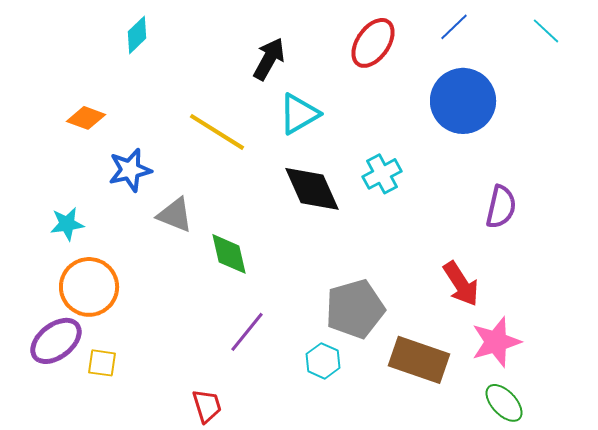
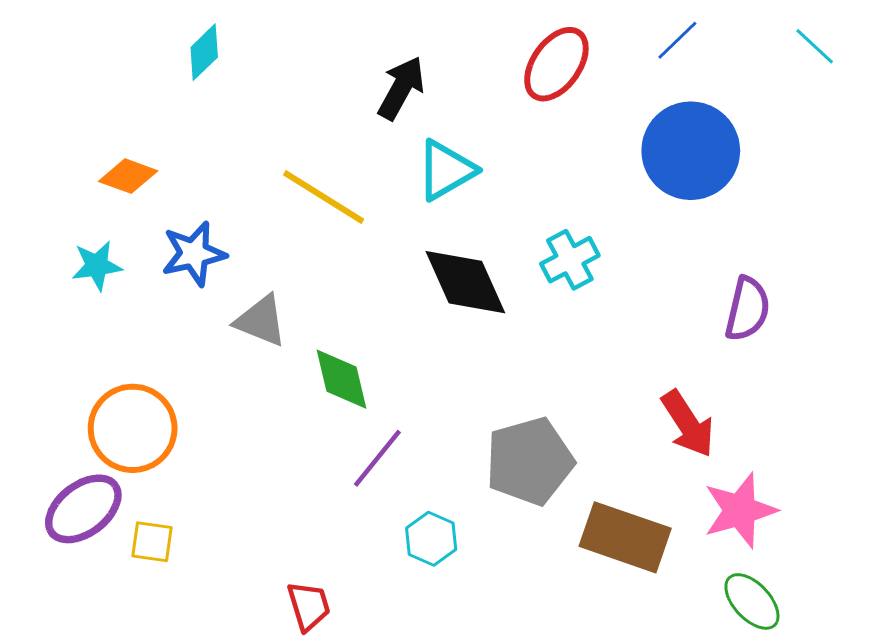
cyan star: (67, 224) -> (97, 266), moved
purple line: (247, 332) -> (377, 458), moved
cyan hexagon: (323, 361) -> (431, 539), moved

